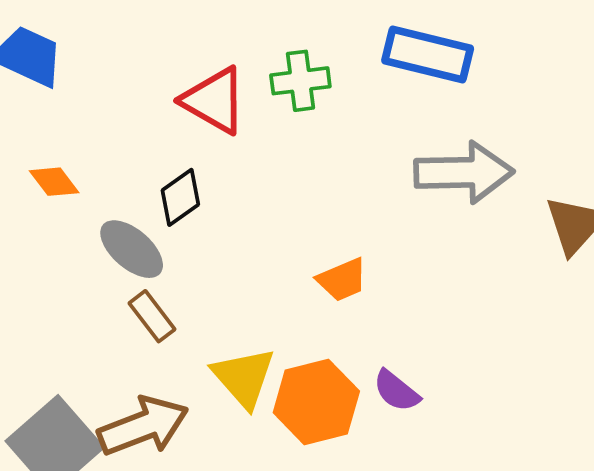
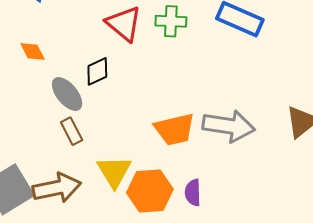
gray arrow: (464, 172) -> (229, 126), moved
orange trapezoid: (342, 280) -> (175, 129), size x1.5
purple semicircle: (396, 391) -> (193, 193), turned 40

